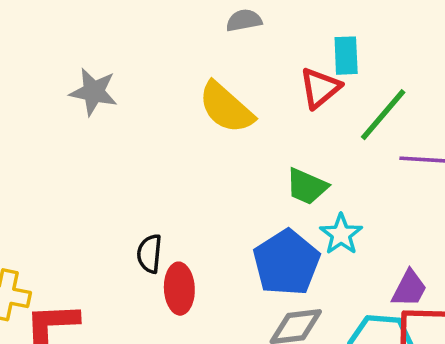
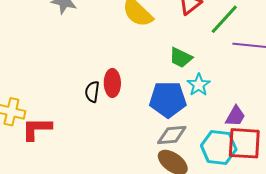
blue pentagon: (286, 263) -> (168, 99), turned 30
red ellipse: (179, 289) -> (112, 83), moved

